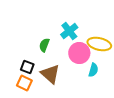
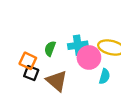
cyan cross: (69, 31) -> (78, 45), moved, turned 30
orange square: (24, 83) -> (28, 61), moved

